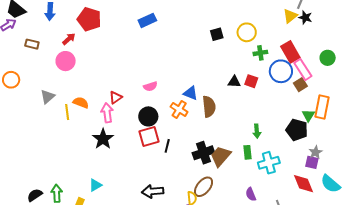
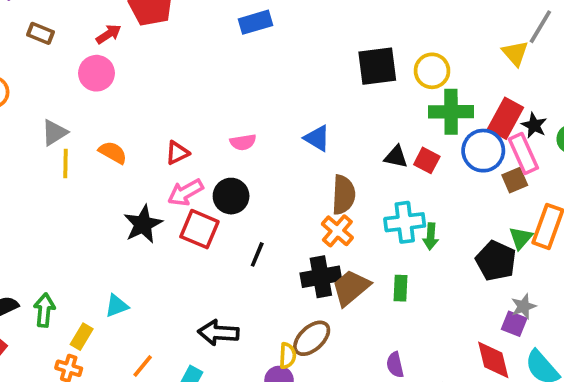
yellow triangle: (290, 16) -> (515, 53), turned -42
black star: (305, 17) -> (534, 125), moved
black square: (217, 34) -> (377, 66), size x1.6
red rectangle: (290, 52) -> (506, 118), turned 50
green cross: (260, 53) -> (451, 112), size x1.6
blue triangle: (191, 93) -> (317, 138), moved
orange cross: (179, 109) -> (337, 231), moved
yellow line: (67, 112) -> (65, 163), moved
pink arrow: (107, 113) -> (185, 192), moved, turned -120
green arrow: (257, 131) -> (431, 236), moved
red square: (149, 136) -> (199, 229), moved, turned 30
cyan cross: (269, 163) -> (405, 222), moved

